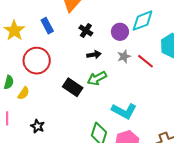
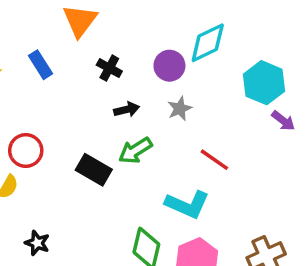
red circle: (37, 61) -> (26, 151), moved, size x0.7
red line: (145, 61) -> (214, 160), moved

